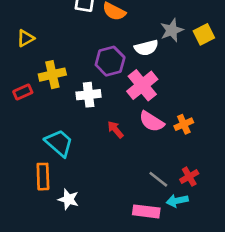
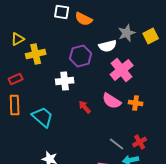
yellow cross: (52, 75) -> (36, 54), moved
pink cross: (142, 85) -> (122, 70), moved
orange cross: (184, 124) -> (136, 103), turned 32
orange rectangle: (43, 177) -> (15, 105), moved

